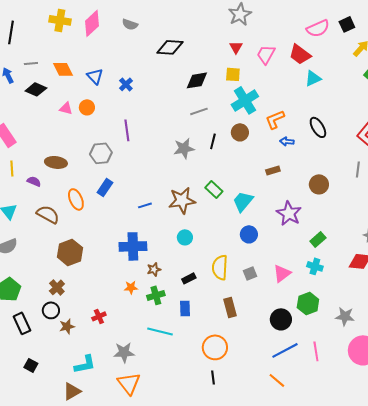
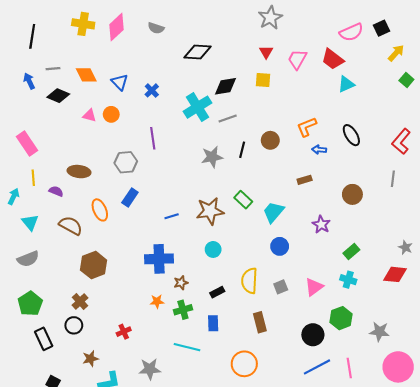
cyan cross: (245, 100) -> (198, 107), moved
purple star: (289, 213) -> (321, 225), size x0.7
brown star: (67, 326) -> (90, 359), moved

